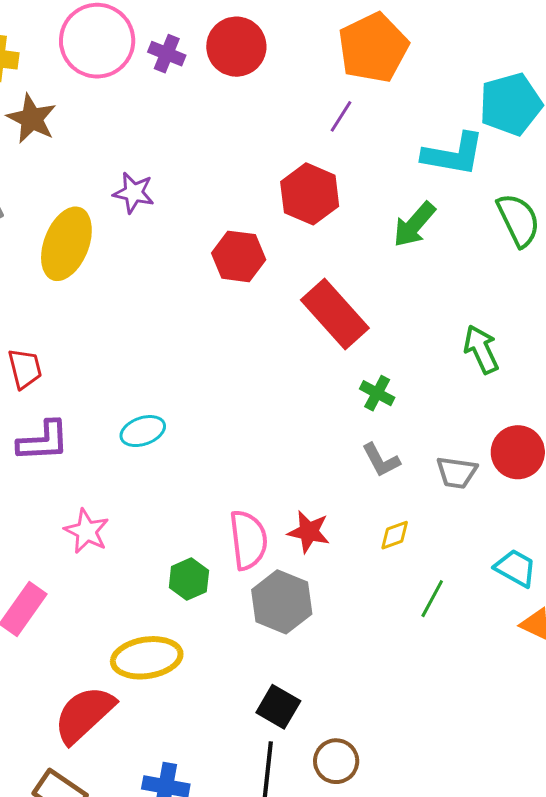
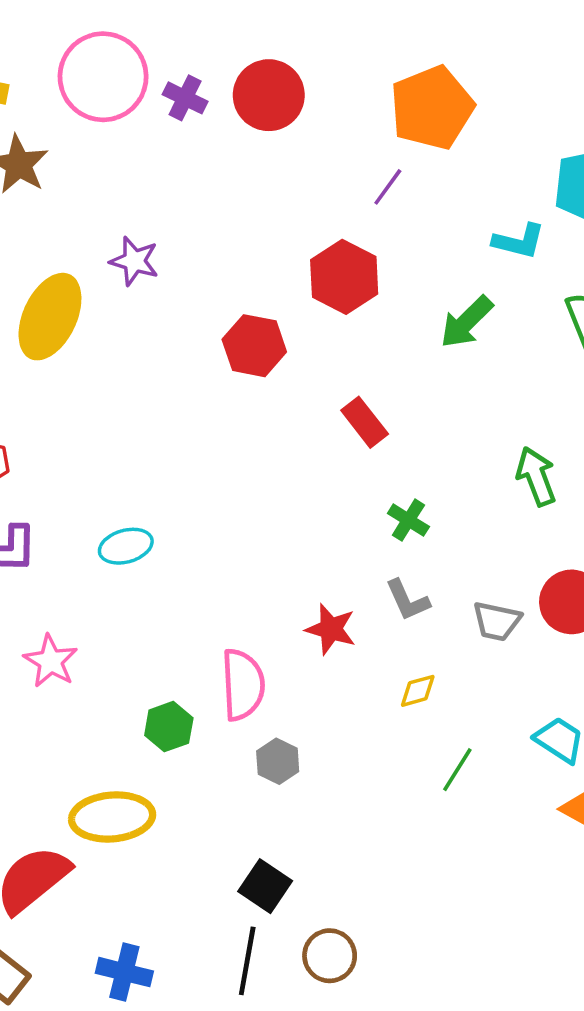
cyan L-shape: (453, 154) -> (519, 241), size x0.7
red rectangle: (335, 314) -> (365, 422), size x0.6
red star: (309, 532) -> (331, 629), moved
gray hexagon: (282, 602) -> (278, 761), size x0.6

